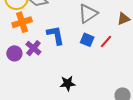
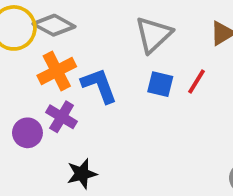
orange cross: (22, 22) -> (57, 71), moved
black star: (68, 83) -> (82, 174), moved

